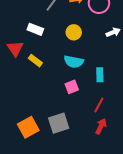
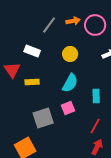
yellow rectangle: (35, 61) -> (32, 82), turned -40
cyan semicircle: (74, 62) -> (70, 83), turned -72
gray square: (59, 123) -> (43, 118), moved

